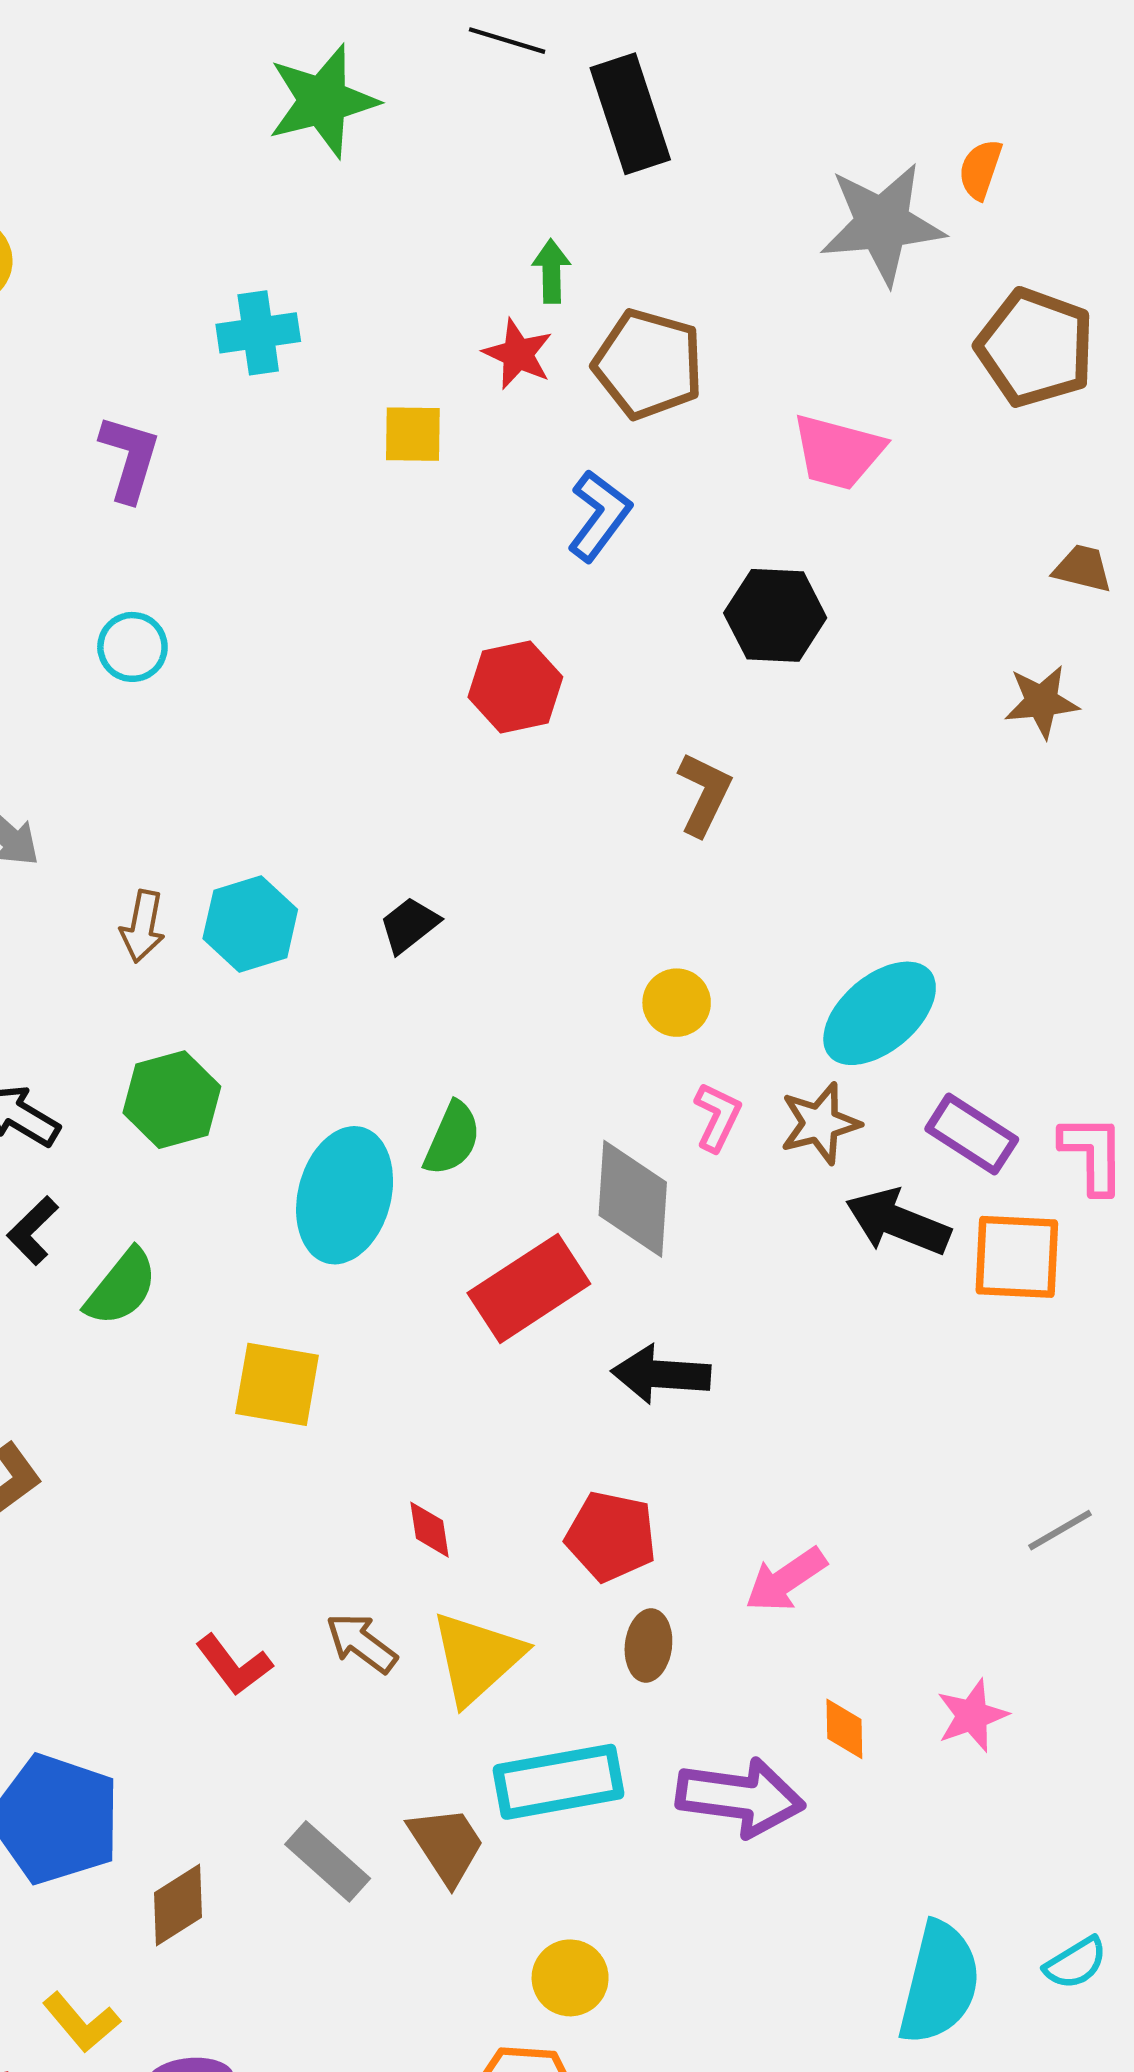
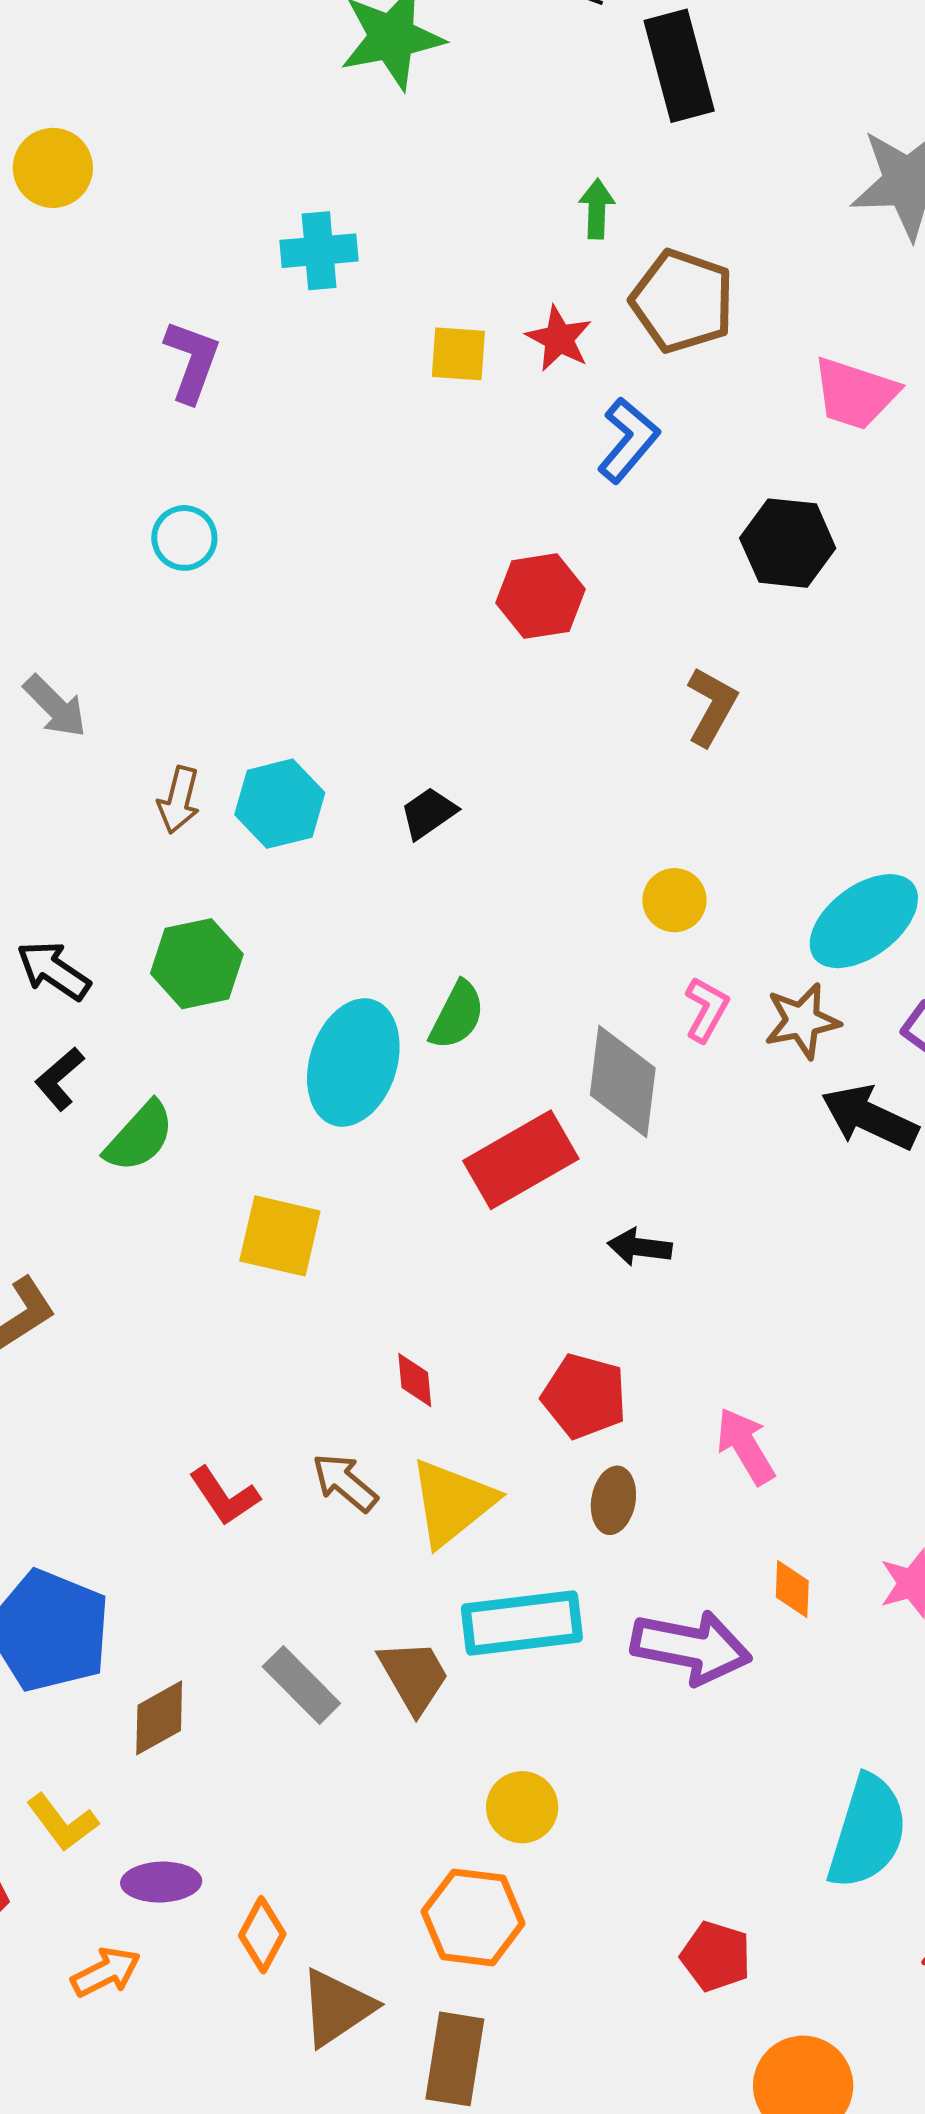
red star: (518, 354) -> (559, 339), moved
black arrow: (661, 1374) -> (640, 1247), size x0.7
pink arrow: (786, 1580) -> (746, 1446), turned 90

